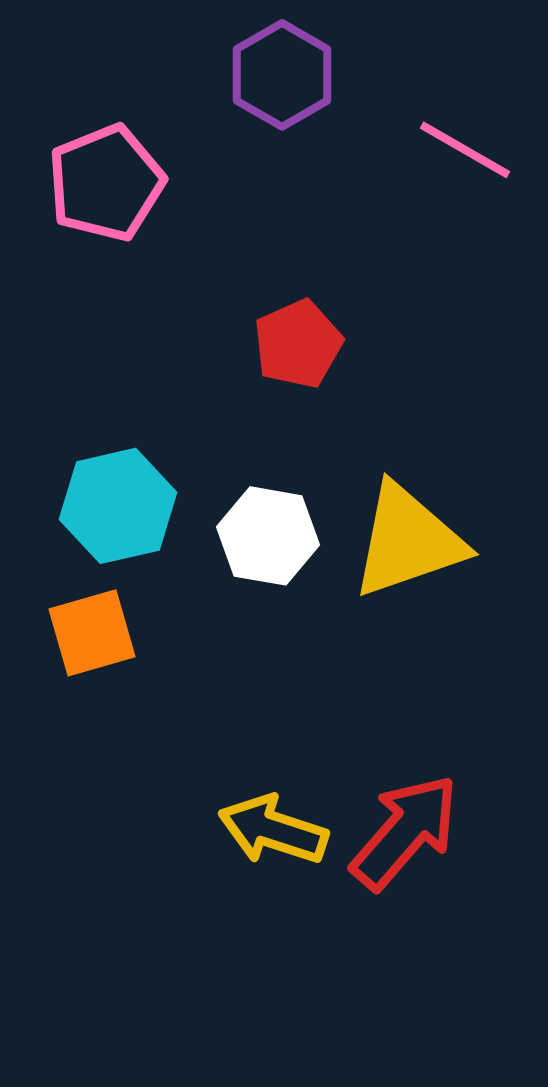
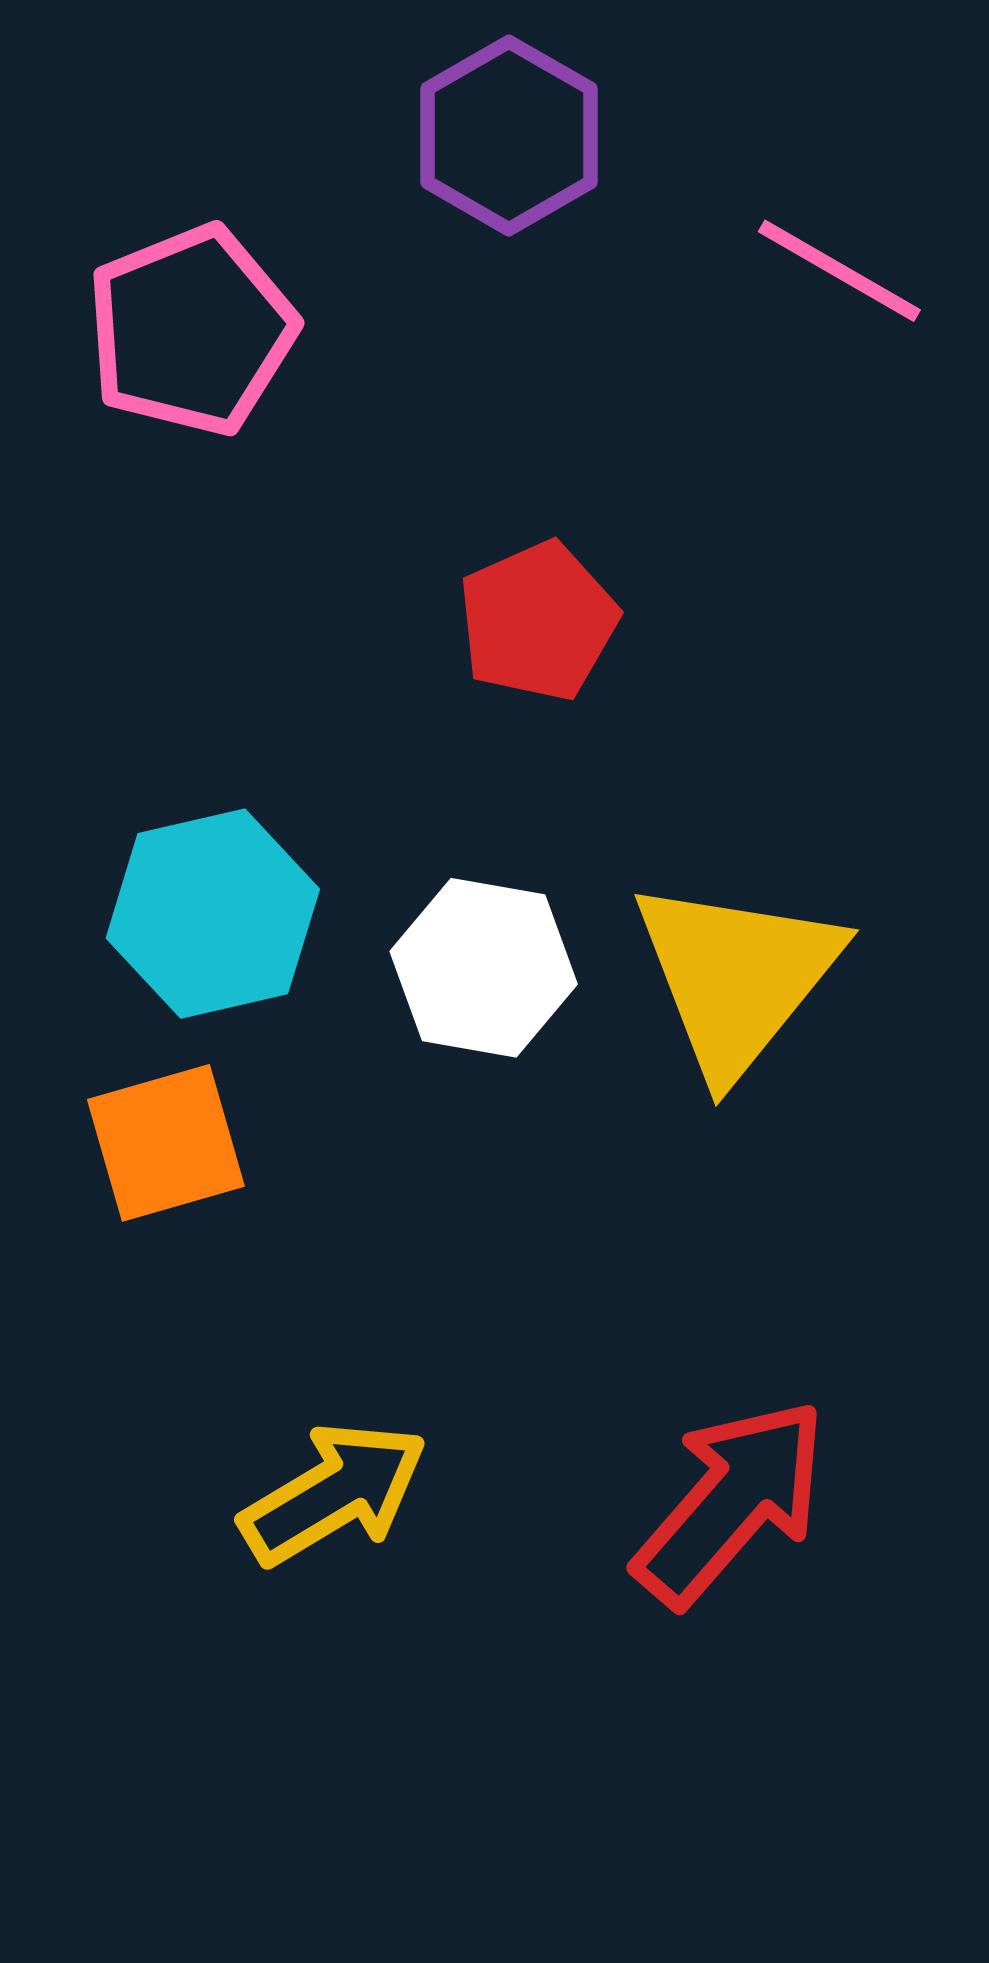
yellow triangle: (408, 541) -> (736, 977), turned -32
yellow arrow: (273, 830) -> (334, 1493), moved, turned 131

